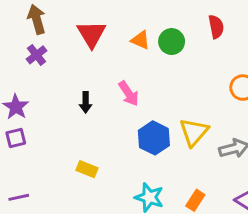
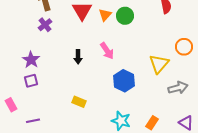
orange triangle: (140, 40) -> (105, 15), moved, turned 48
green circle: (172, 42) -> (125, 16), moved
yellow triangle: (194, 132) -> (159, 64), moved

